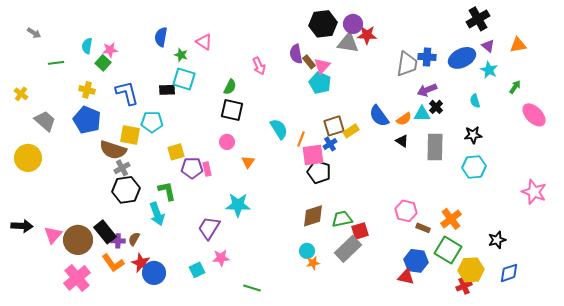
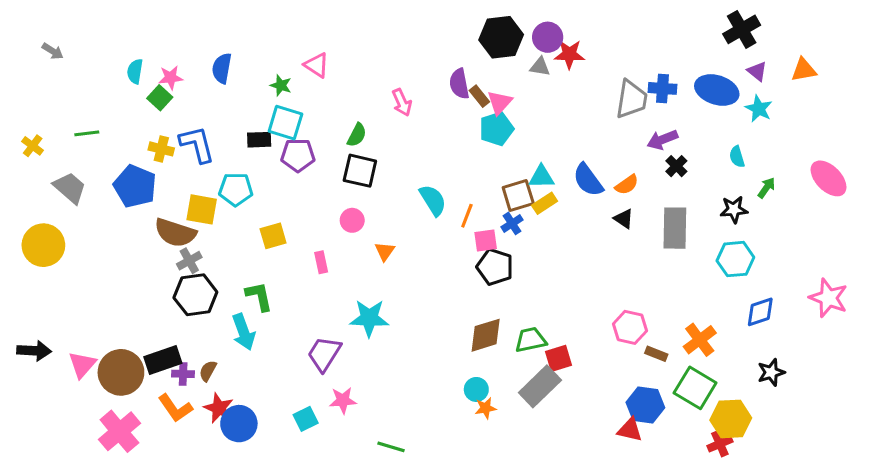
blue semicircle: (161, 37) -> (222, 68), moved
gray triangle: (348, 43) -> (540, 67), size x0.6
blue ellipse: (462, 58) -> (717, 90), turned 44
green line: (56, 63) -> (87, 133), moved
cyan pentagon: (320, 83) -> (496, 129), turned 30
green arrow: (515, 87) -> (766, 188), moved
yellow cross: (87, 90) -> (161, 149), moved
cyan triangle: (422, 114) -> (541, 177), moved
pink square: (313, 155) -> (486, 240), size x0.7
purple pentagon: (192, 168) -> (298, 155), moved
black rectangle: (105, 232) -> (163, 360), turned -70
blue diamond: (509, 273) -> (760, 312), moved

